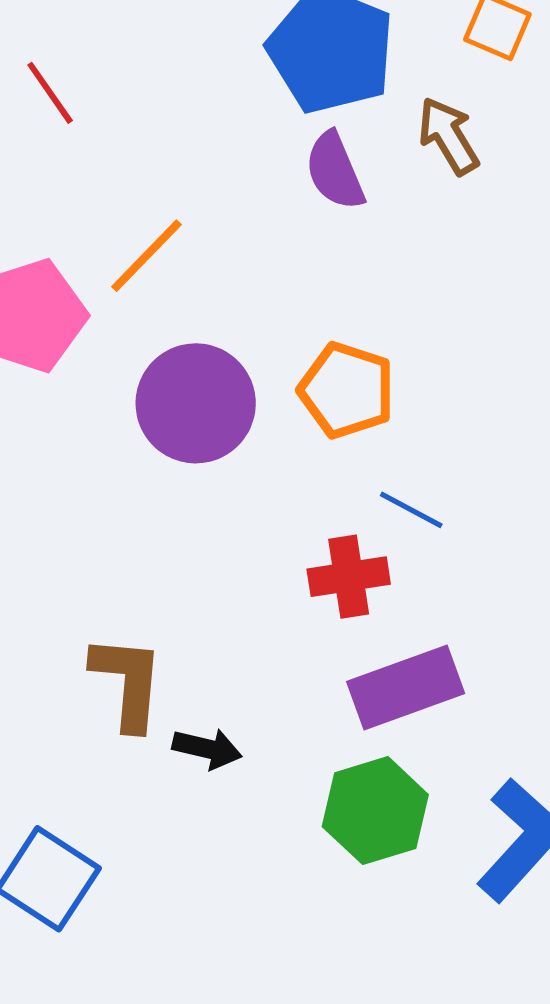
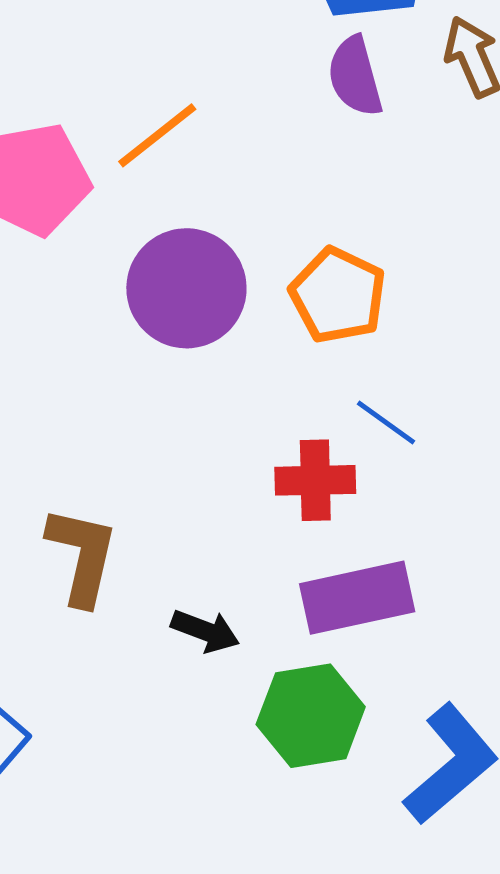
black arrow: (207, 749) -> (205, 631), moved

